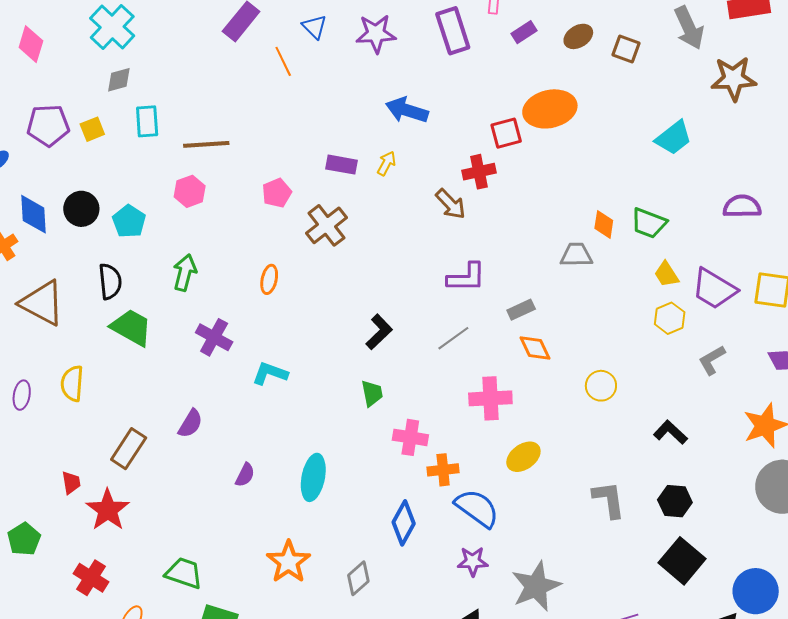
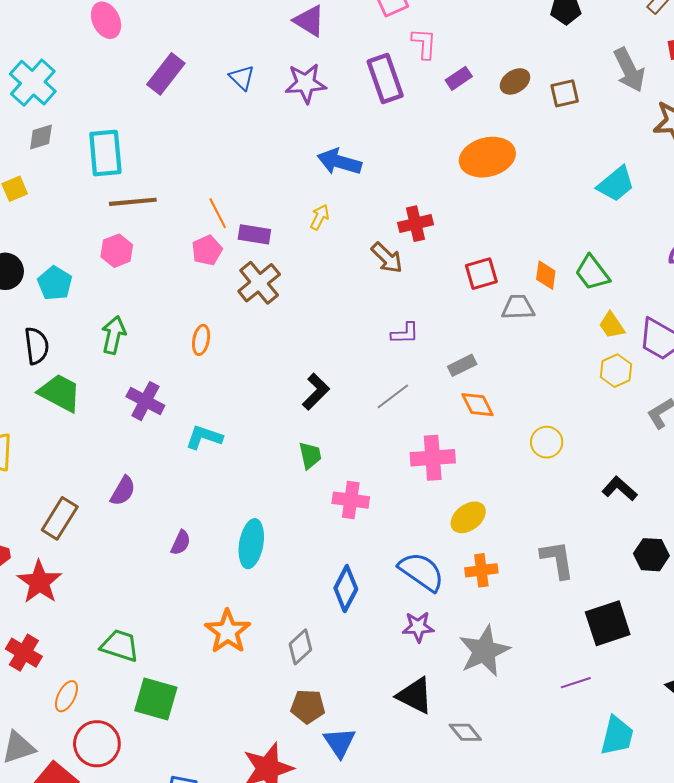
brown square: (626, 49) -> (565, 93), turned -32
orange line: (283, 61) -> (218, 213), moved
cyan rectangle: (147, 121) -> (105, 153), moved, size x1.4
red square: (506, 133) -> (481, 274), moved
purple rectangle: (341, 165) -> (254, 234), moved
green trapezoid: (649, 223) -> (592, 273), turned 33
purple L-shape: (466, 277) -> (405, 333), size x0.7
orange cross: (443, 470) -> (481, 570), moved
black hexagon: (675, 501) -> (651, 555), moved
black square: (682, 561) -> (608, 623), moved, turned 33

